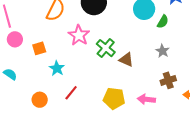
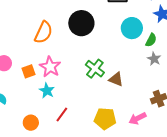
pink star: (79, 35) -> (50, 67), moved
gray star: (163, 51) -> (154, 59), moved
pink arrow: (146, 99) -> (138, 118), turned -30

